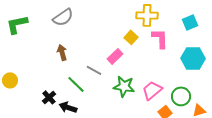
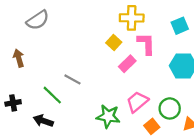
brown arrow: (62, 52) -> (19, 58), moved
pink rectangle: (115, 56) -> (127, 64), moved
green star: (124, 86) -> (108, 116), moved
black cross: (49, 97) -> (13, 103), moved, turned 32

